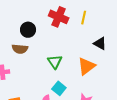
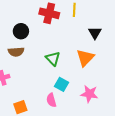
black triangle: (100, 43) -> (95, 33), turned 40

